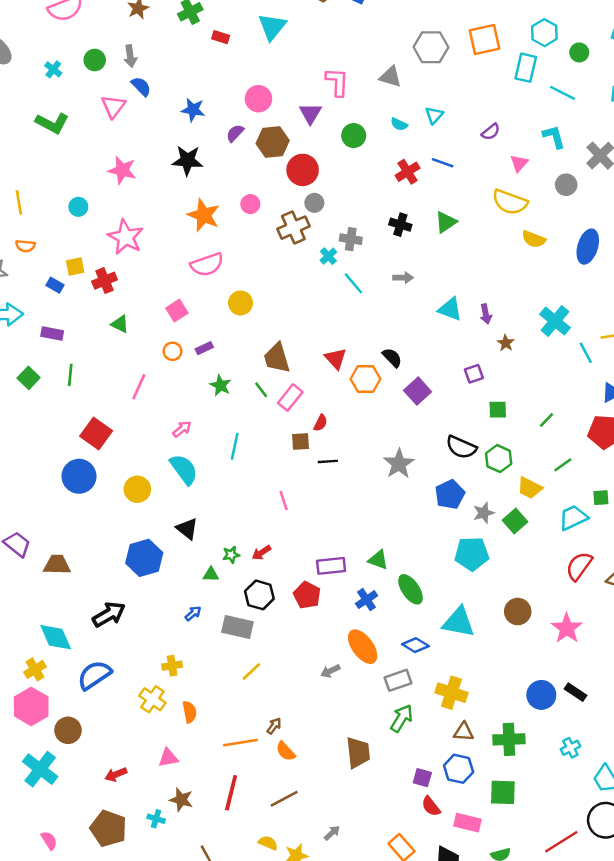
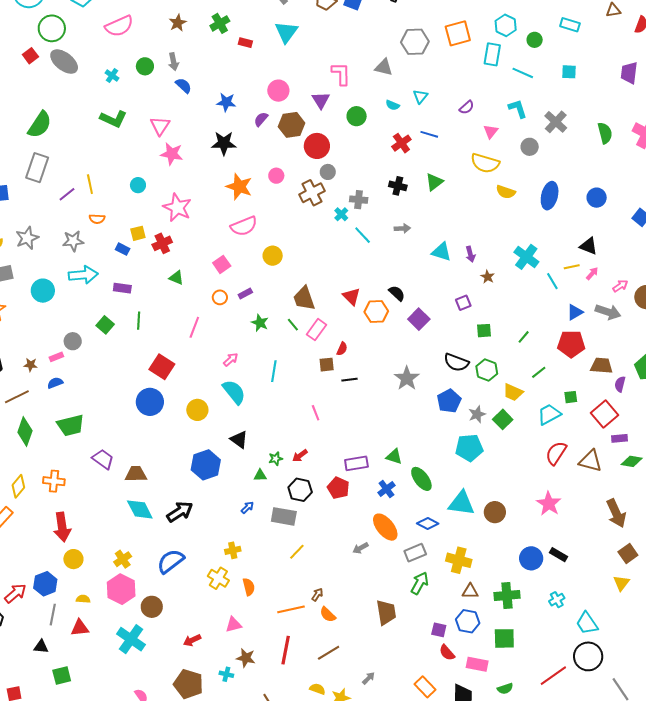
pink triangle: (113, 106) -> (160, 126), moved
brown circle: (518, 612) -> (495, 512), moved
cyan diamond: (56, 637) -> (140, 509), moved

